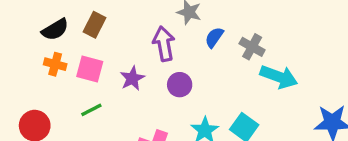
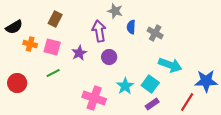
black semicircle: (55, 30) -> (14, 27), moved
blue semicircle: (214, 37) -> (131, 27), turned -32
cyan arrow: (279, 77) -> (170, 65), moved

